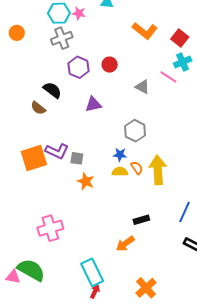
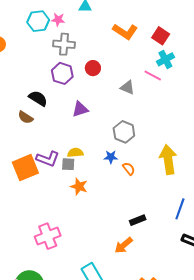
gray cross: (62, 38) -> (64, 44), moved, turned 30
yellow arrow: (158, 170) -> (168, 160), moved
yellow semicircle: (120, 172) -> (75, 153), moved

